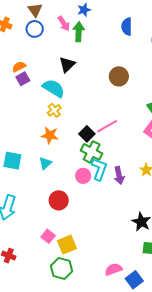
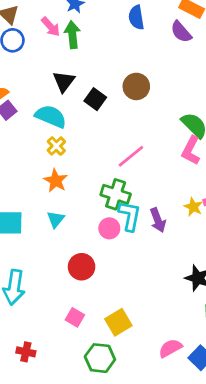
black square: (87, 134) -> (95, 99), moved
orange star: (50, 135) -> (56, 181), turned 30
yellow square: (67, 245) -> (118, 322), moved

